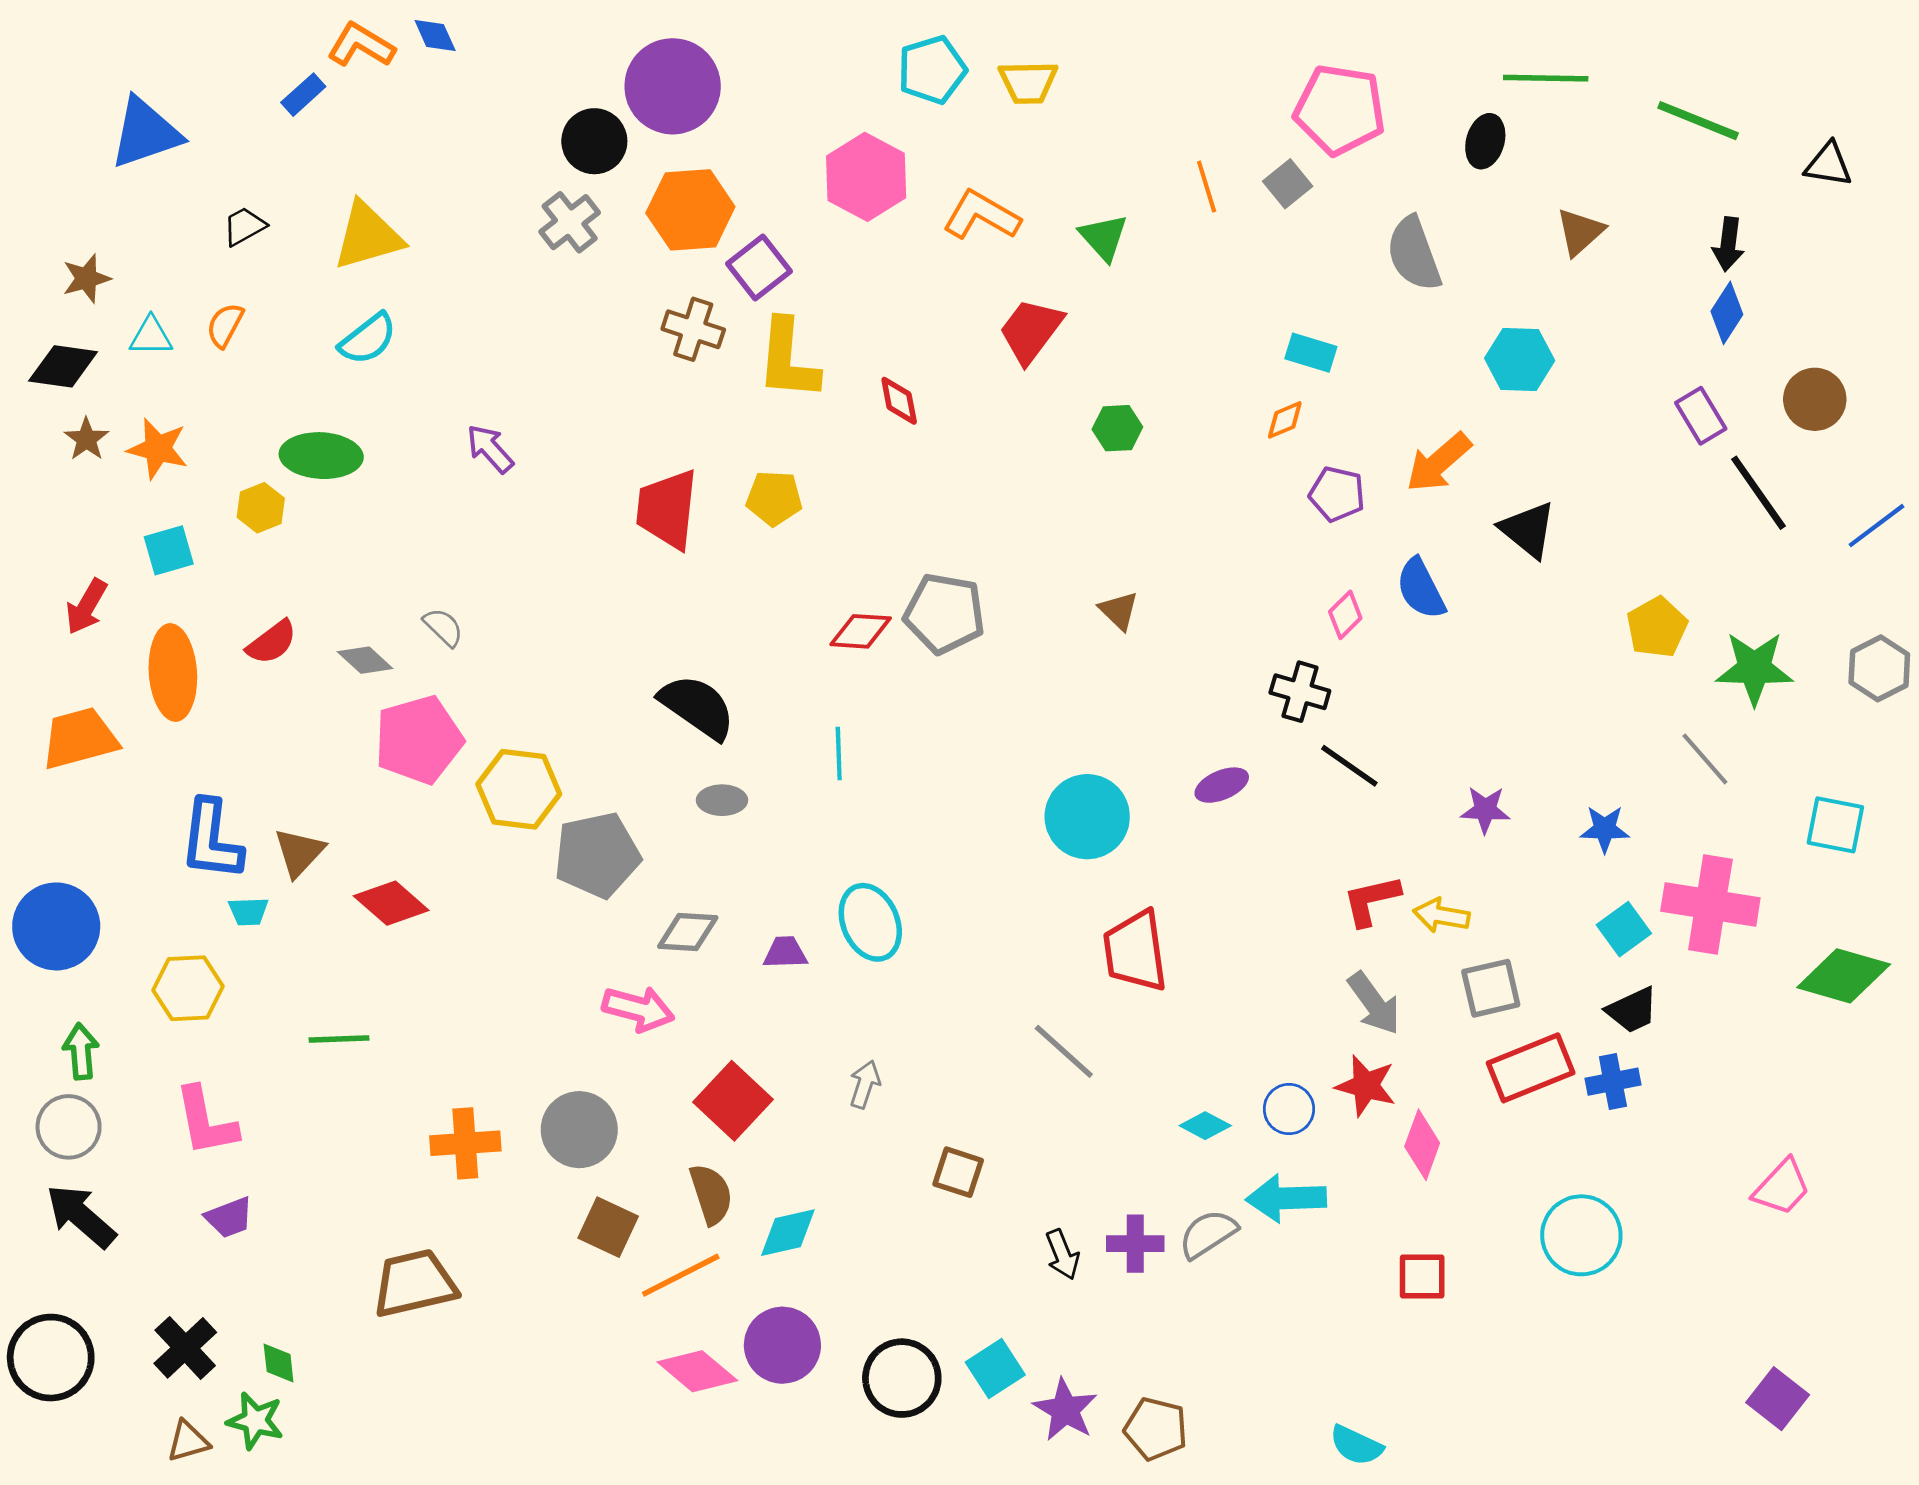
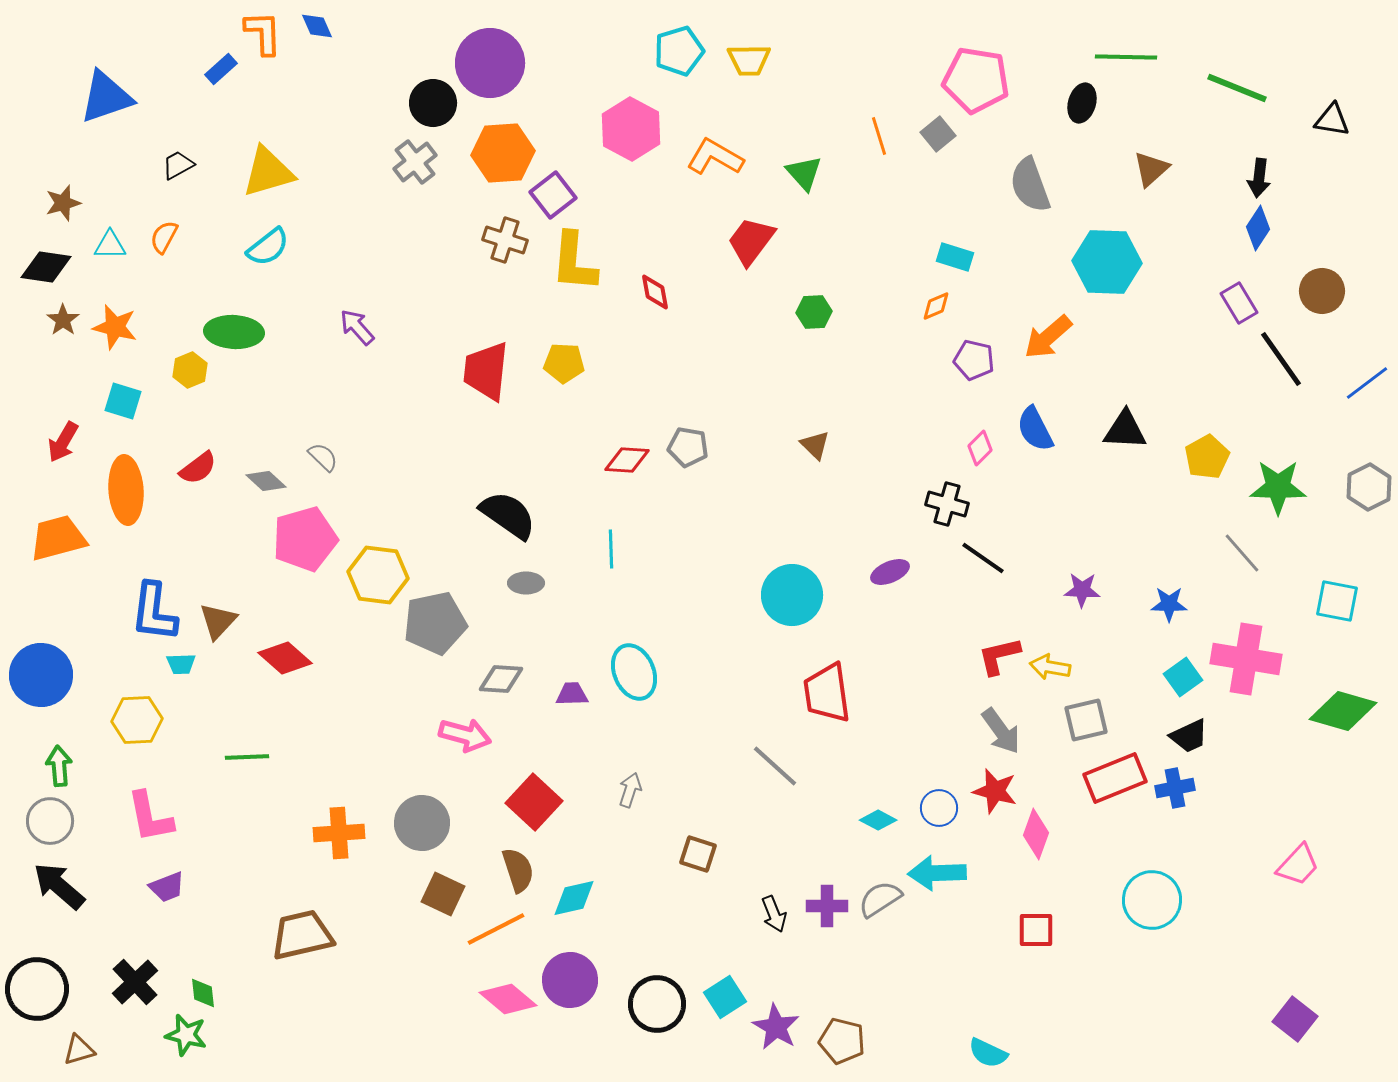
orange L-shape: (361, 45) -> (263, 33), turned 57
cyan hexagon: (1520, 359) -> (1107, 262), size x1.4
black triangle: (1528, 530) -> (1125, 430), moved, turned -36
cyan square: (169, 550) -> (123, 401), turned 33
gray pentagon: (944, 613) -> (688, 447), size x0.7
brown triangle: (188, 1441) -> (79, 1050), moved

